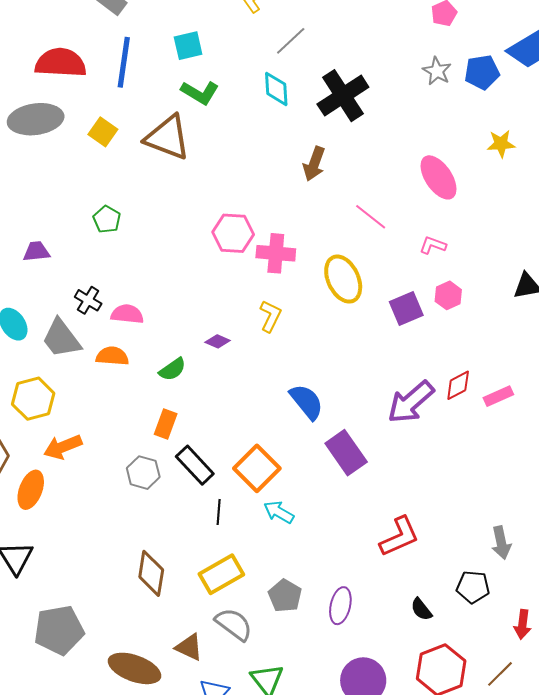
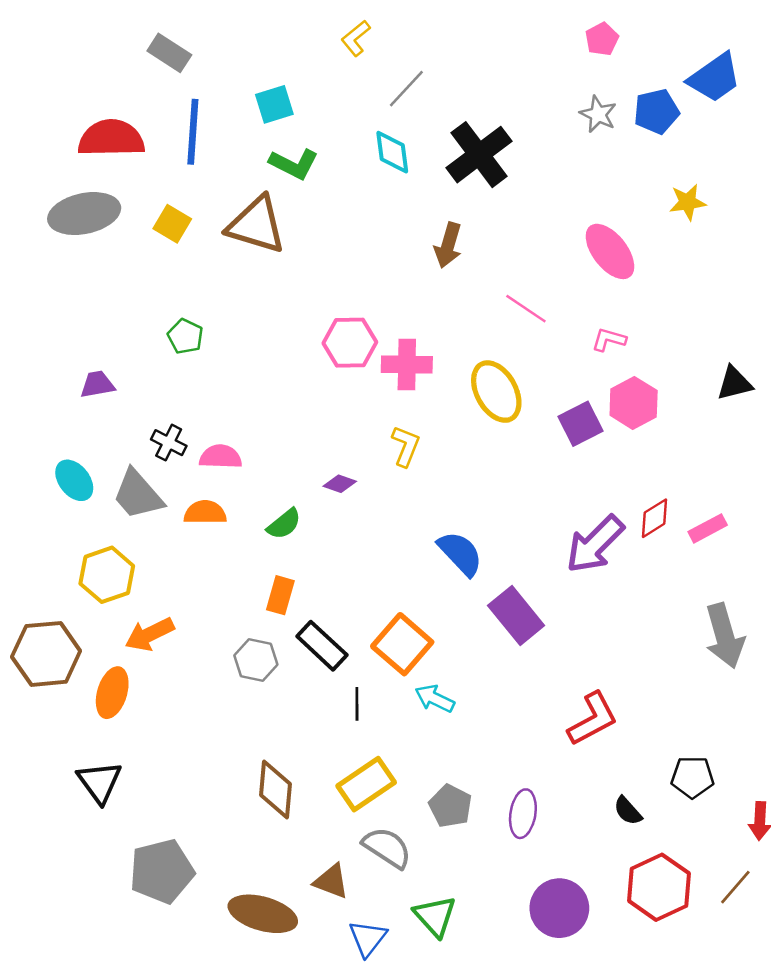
pink hexagon: (448, 295) -> (634, 403), size x1.4
gray arrow: (501, 543) -> (725, 636), moved, size x1.5

